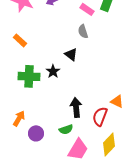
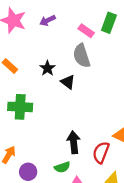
gray semicircle: (83, 31) -> (82, 56), size x1.5
black star: (53, 71) -> (47, 68), moved

